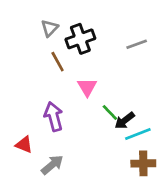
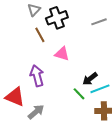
pink triangle: (87, 87) -> (62, 54), turned -42
green line: (110, 113) -> (79, 94), moved
red triangle: (24, 145) -> (15, 97), size x1.5

